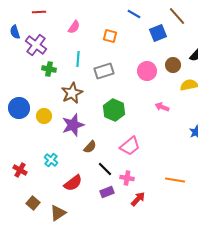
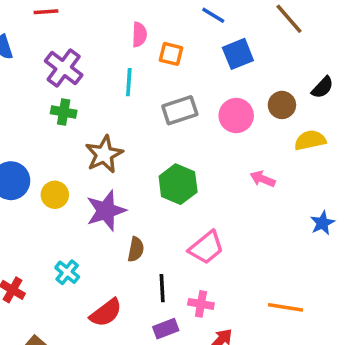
pink semicircle: (74, 27) -> (139, 35), moved, turned -32
blue square: (158, 33) -> (238, 54), moved
purple cross: (36, 45) -> (64, 68), moved
cyan line: (78, 59) -> (129, 82), moved
gray rectangle: (104, 71) -> (180, 110), moved
brown semicircle: (90, 147) -> (136, 249), turned -32
black line: (105, 169) -> (162, 288), turned 42

